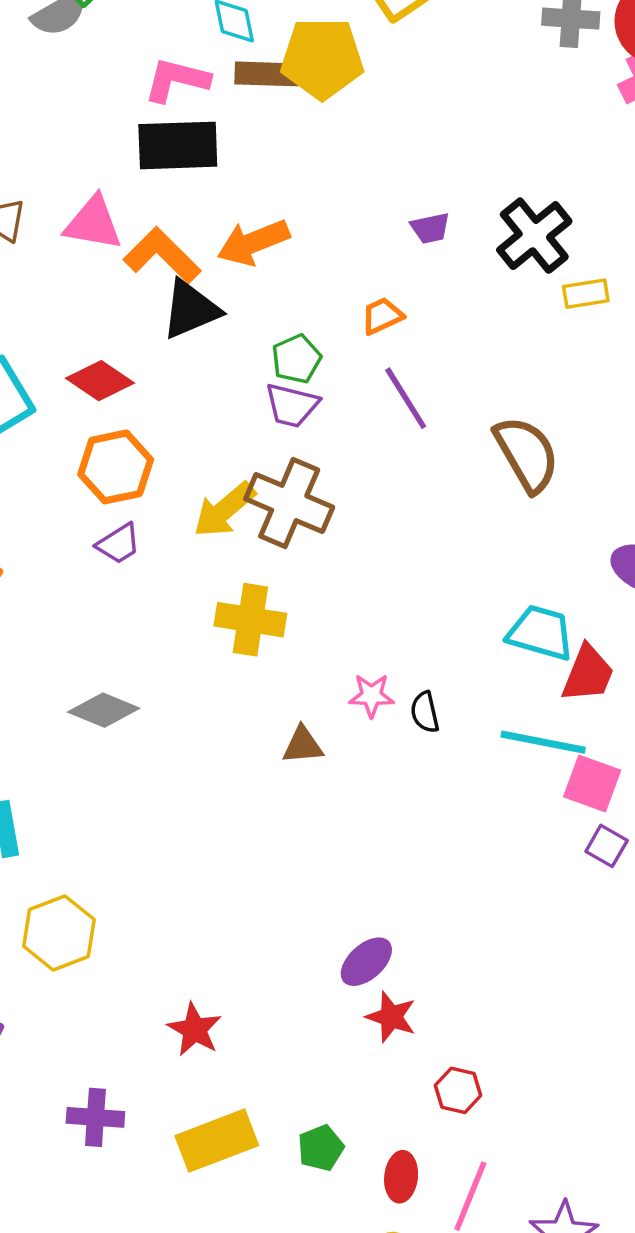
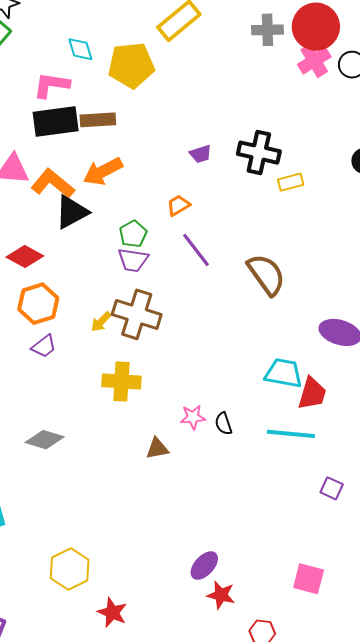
brown rectangle: (267, 74) -> (98, 120), moved
black cross: (534, 236) -> (259, 153), turned -33
yellow arrow: (224, 510) -> (101, 322), size x0.6
pink square: (592, 783) -> (309, 579), moved
yellow hexagon: (59, 933) -> (70, 569), moved

